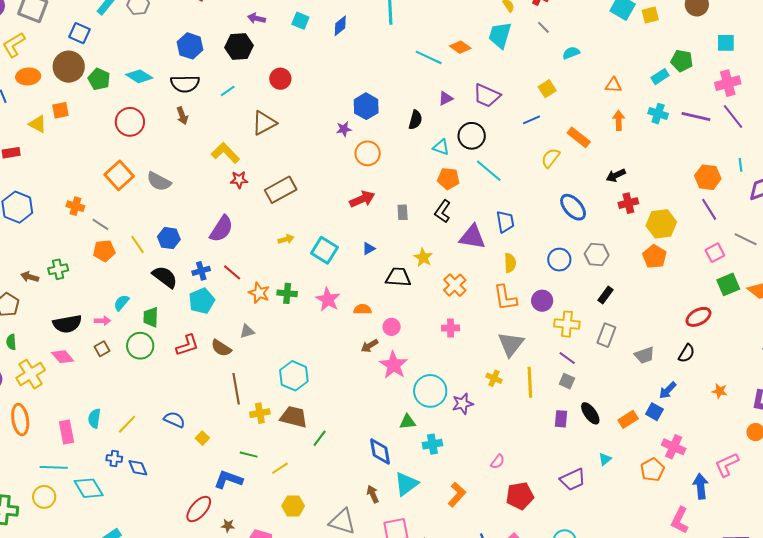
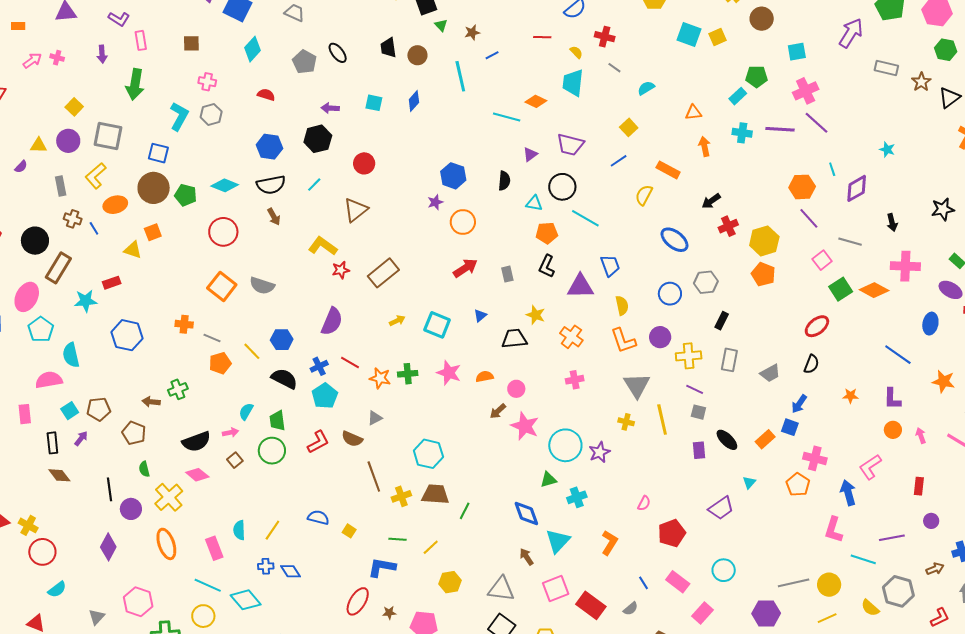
cyan line: (54, 467) -> (208, 585), turned 32

